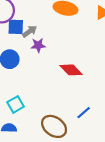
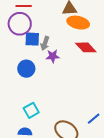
gray arrow: (30, 31) -> (45, 43), turned 144
red diamond: (71, 70) -> (86, 47), moved

